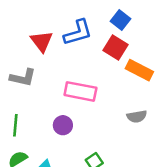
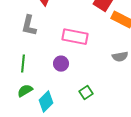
gray L-shape: (23, 78) -> (29, 26), turned 90

